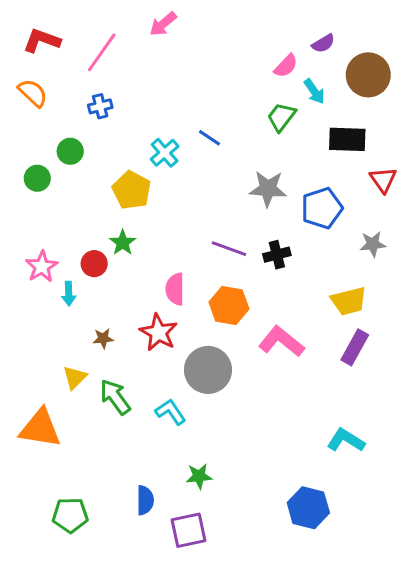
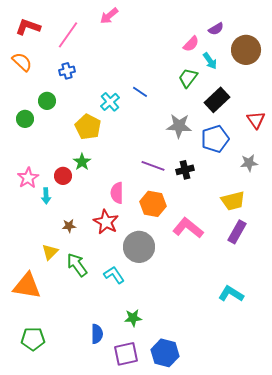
black rectangle: (347, 139) -> (217, 100), moved, turned -45
blue hexagon: (308, 508) -> (165, 353), moved
green pentagon: (70, 515) -> (33, 339), moved

